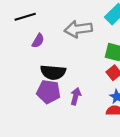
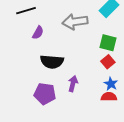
purple pentagon: (49, 92) -> (45, 94), moved

